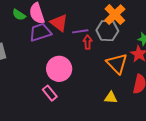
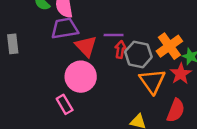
orange cross: (115, 15) -> (169, 46), moved
red triangle: (59, 23) -> (86, 46), moved
gray hexagon: (107, 31) -> (138, 54), moved

